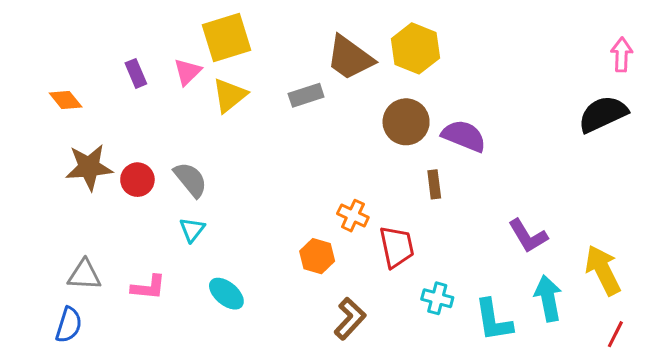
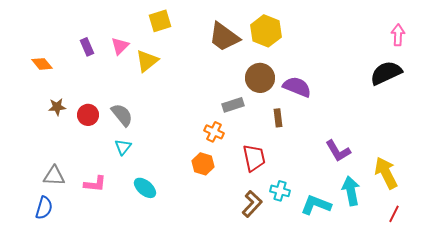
yellow square: (226, 37) -> (160, 21), moved, size x0.7
gray rectangle: (306, 95) -> (233, 105), moved
brown star: (89, 167) -> (57, 107), size x0.6
orange cross: (353, 216) -> (214, 132), moved
brown L-shape: (350, 319) -> (252, 204), moved
cyan L-shape: (494, 320) -> (316, 205), turned 120

